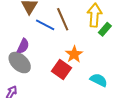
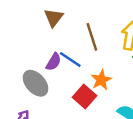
blue line: (45, 25) -> (70, 59), moved
purple semicircle: (23, 46) -> (54, 62), moved

